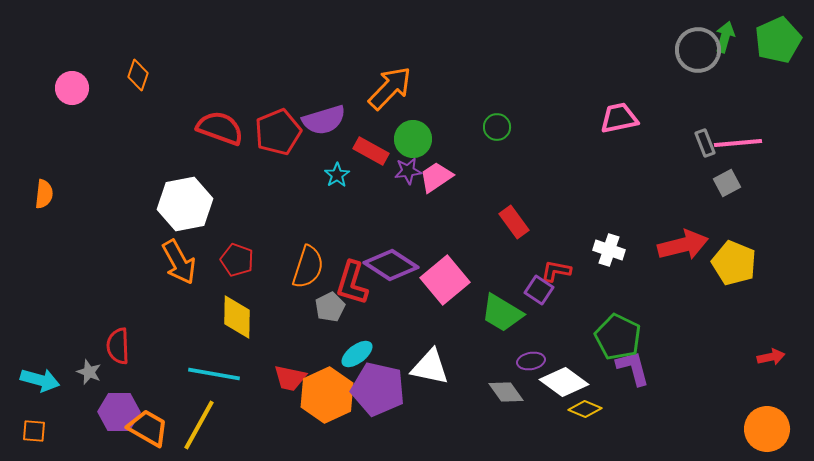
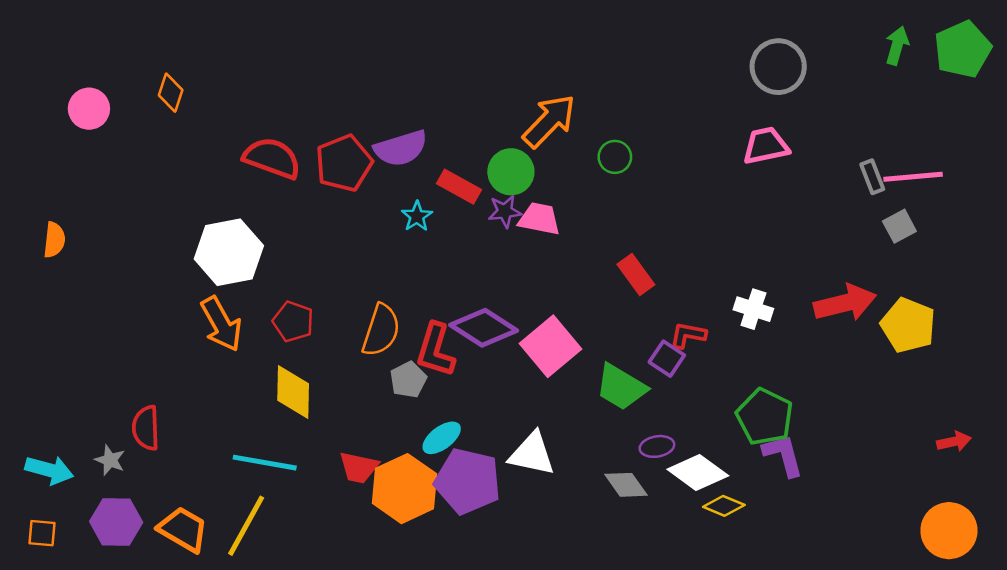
gray circle: (698, 50) -> (778, 67), moved
orange arrow: (390, 88) -> (549, 121), moved
pink trapezoid: (436, 177) -> (539, 219), turned 45
purple hexagon: (119, 412) -> (116, 522), moved

